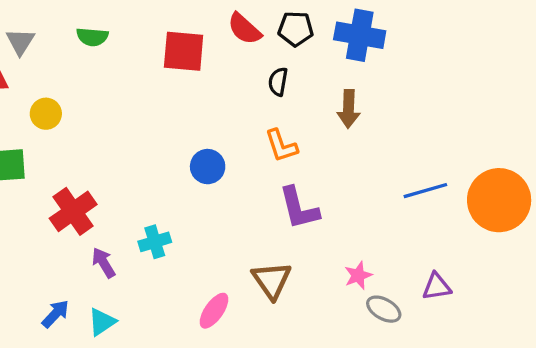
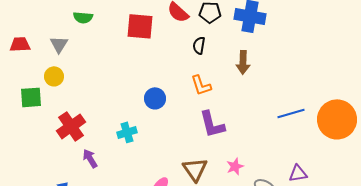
gray triangle: (20, 42) -> (59, 44), moved
yellow circle: (46, 114) -> (54, 76), moved
cyan cross: (155, 242) -> (127, 132), moved
pink star: (358, 275) -> (235, 166), moved

